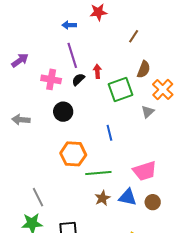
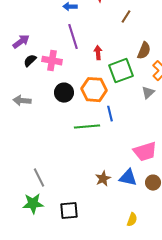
brown line: (134, 36) -> (126, 17), moved
black semicircle: (78, 79) -> (30, 61), moved
orange hexagon: (73, 154) -> (94, 90), moved
green line: (98, 173) -> (87, 127), moved

